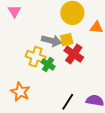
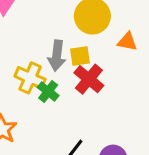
gray arrow: (52, 41) -> (57, 56), turned 78

